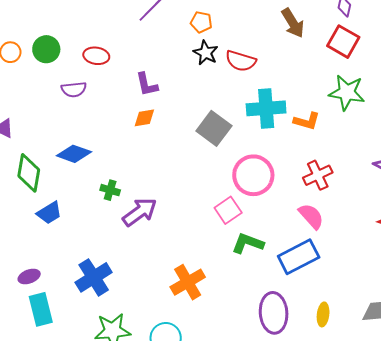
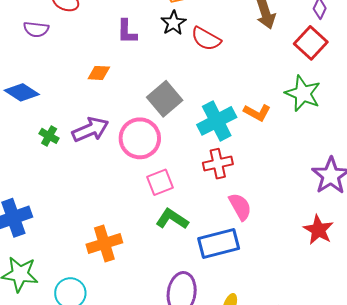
purple L-shape: (147, 84) -> (127, 32), moved
cyan cross: (266, 108) -> (217, 121), moved, turned -36
pink circle: (253, 175) -> (140, 138), moved
red cross: (318, 175) -> (218, 164), moved
purple arrow: (140, 212) -> (90, 130), moved

